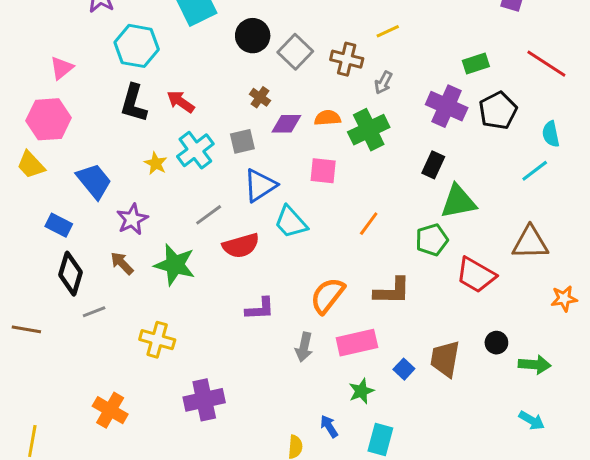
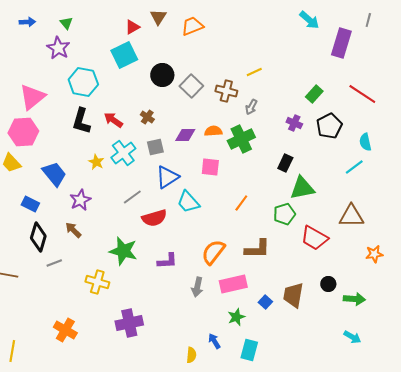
green rectangle: (476, 64) -> (314, 94), turned -30
pink triangle: (62, 68) -> (32, 97), size x1.6
brown cross: (260, 97) -> (147, 117), moved
purple cross: (447, 106) -> (294, 123), size x0.6
green star: (175, 265) -> (123, 251), moved

